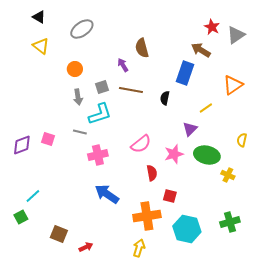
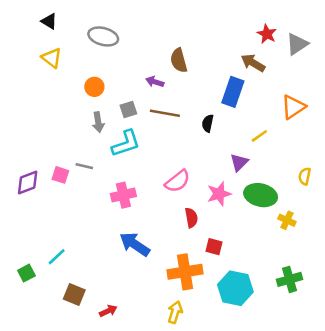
gray ellipse: (82, 29) -> (103, 36), turned 50
purple arrow: (123, 65) -> (155, 82), turned -40
gray line: (80, 132) -> (84, 166), moved
cyan line: (33, 196) -> (57, 257), moved

